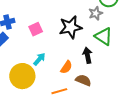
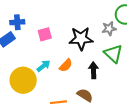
orange semicircle: (66, 67) -> (66, 65), moved

